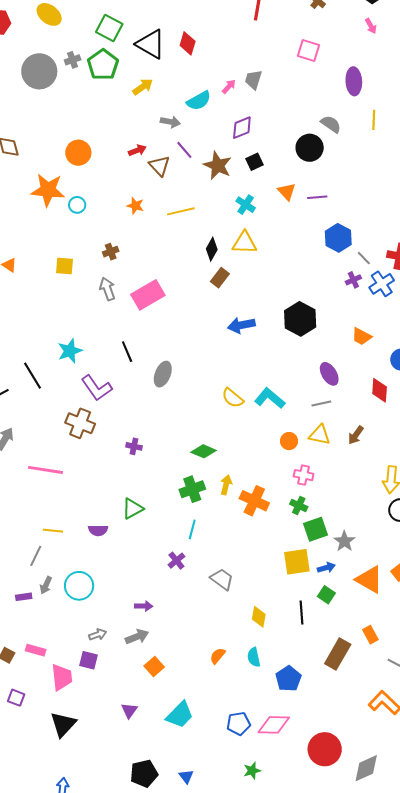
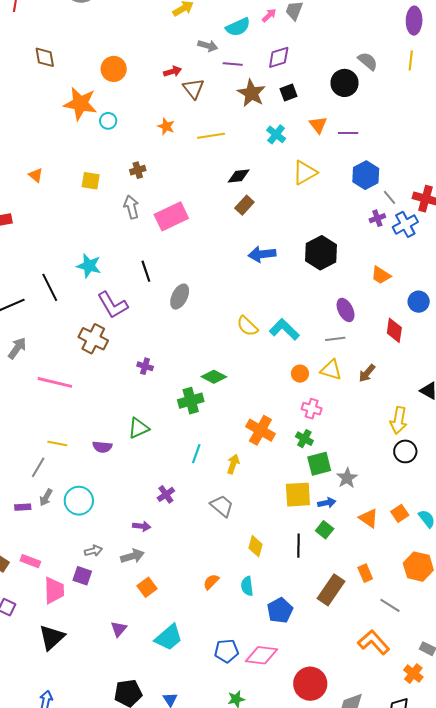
purple ellipse: (354, 81) -> (414, 21), moved
purple line: (184, 150) -> (233, 64), moved, turned -48
yellow triangle: (244, 243) -> (305, 173), moved, turned -36
black diamond: (212, 249) -> (239, 176), turned 50
cyan star: (70, 351) -> (89, 266), turned 30
yellow arrow: (226, 485) -> (233, 464), moved
green cross: (192, 489) -> (191, 401), moved
purple cross: (176, 561) -> (166, 494), moved
orange triangle: (369, 580) -> (369, 518), size x0.7

